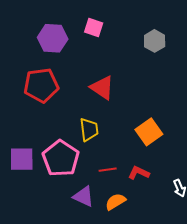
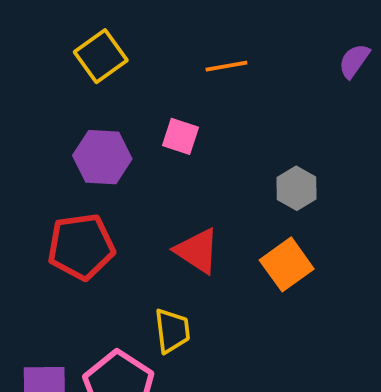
gray hexagon: (155, 41) -> (296, 188), moved
orange square: (149, 132) -> (287, 264), moved

